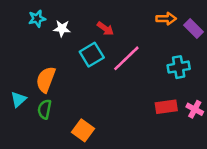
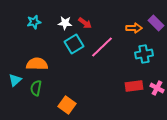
cyan star: (37, 19) -> (34, 22), moved
orange arrow: (166, 19) -> (134, 28), moved
white star: (62, 29) -> (65, 23), moved
orange semicircle: (46, 79) -> (37, 64), turned 70

